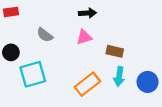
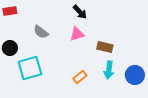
black arrow: (87, 13) -> (80, 12), turned 49
orange rectangle: (87, 84) -> (80, 77), size x0.6

